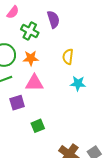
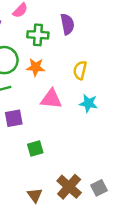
green cross: (30, 31) -> (38, 35), turned -30
pink triangle: (34, 83) -> (51, 99), moved

